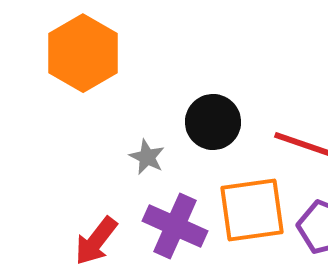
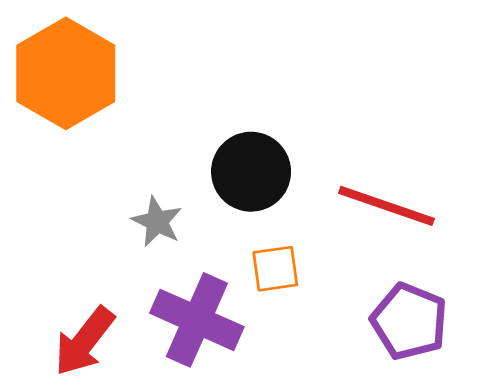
orange square: (252, 210) -> (275, 269), moved, size x0.5

